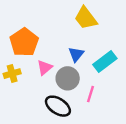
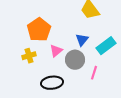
black ellipse: (58, 106) -> (52, 83), moved, turned -40

